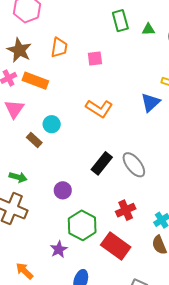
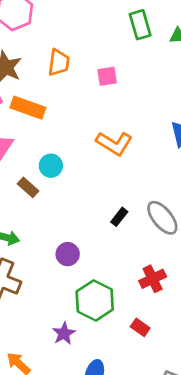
black rectangle: (102, 163) -> (119, 217), size x0.6
red rectangle: (116, 246) -> (140, 327), size x0.5

